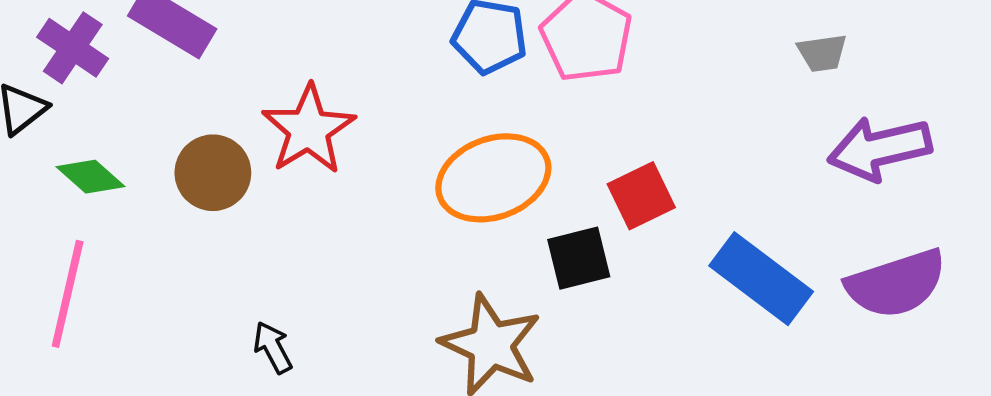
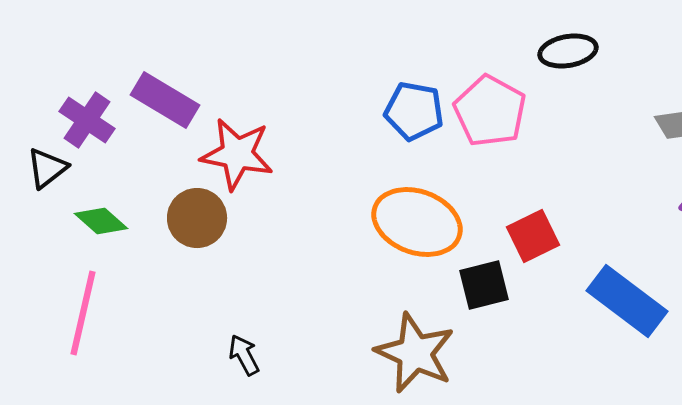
red star: (309, 129) -> (237, 154), moved, turned -30
orange ellipse: (493, 178) -> (417, 222), turned 40

